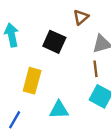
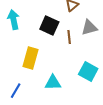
brown line: (95, 69) -> (69, 37), moved

